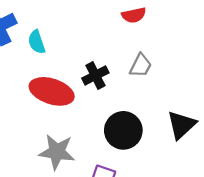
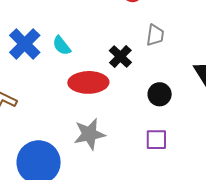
black circle: (123, 130) -> (160, 94), size x0.7
gray star: (57, 152) -> (89, 134), moved

